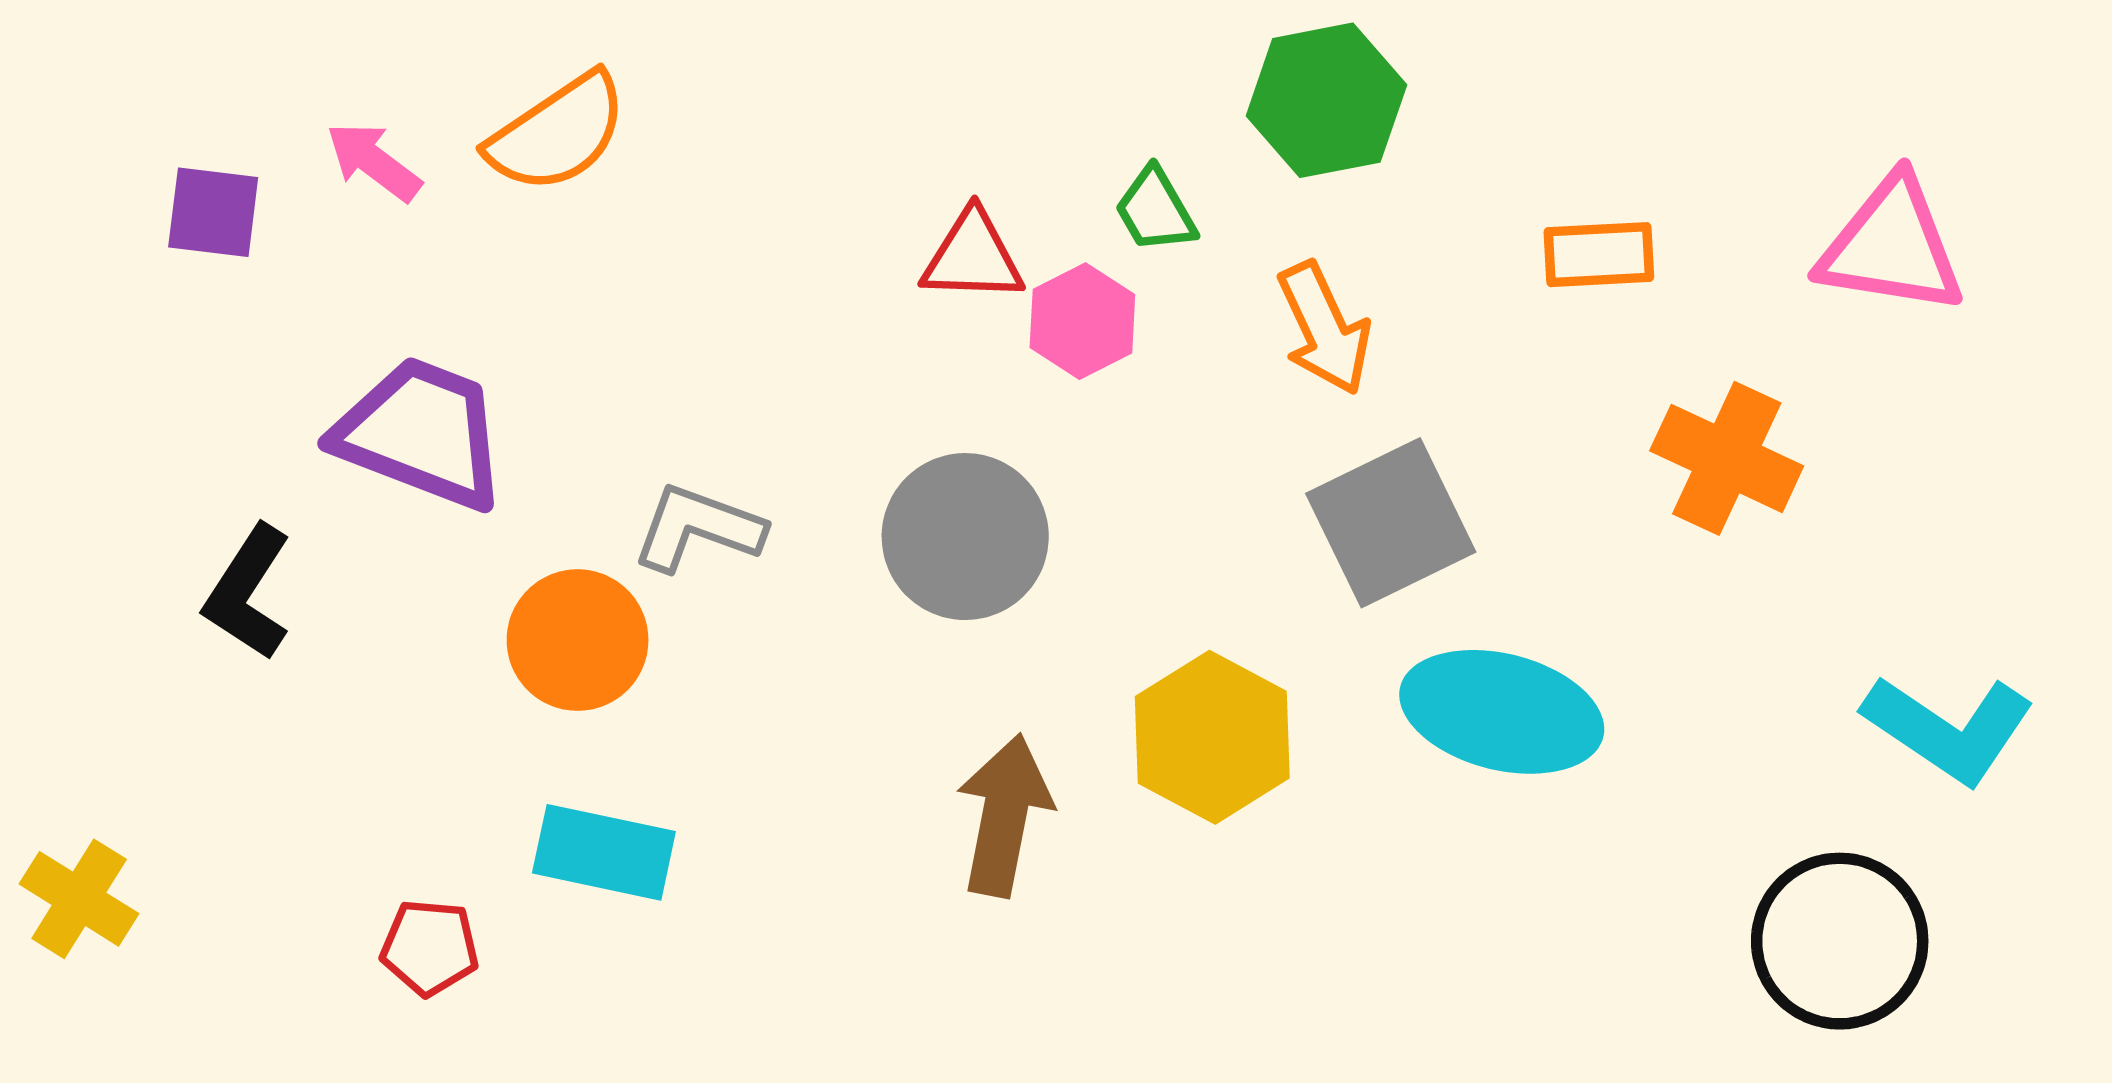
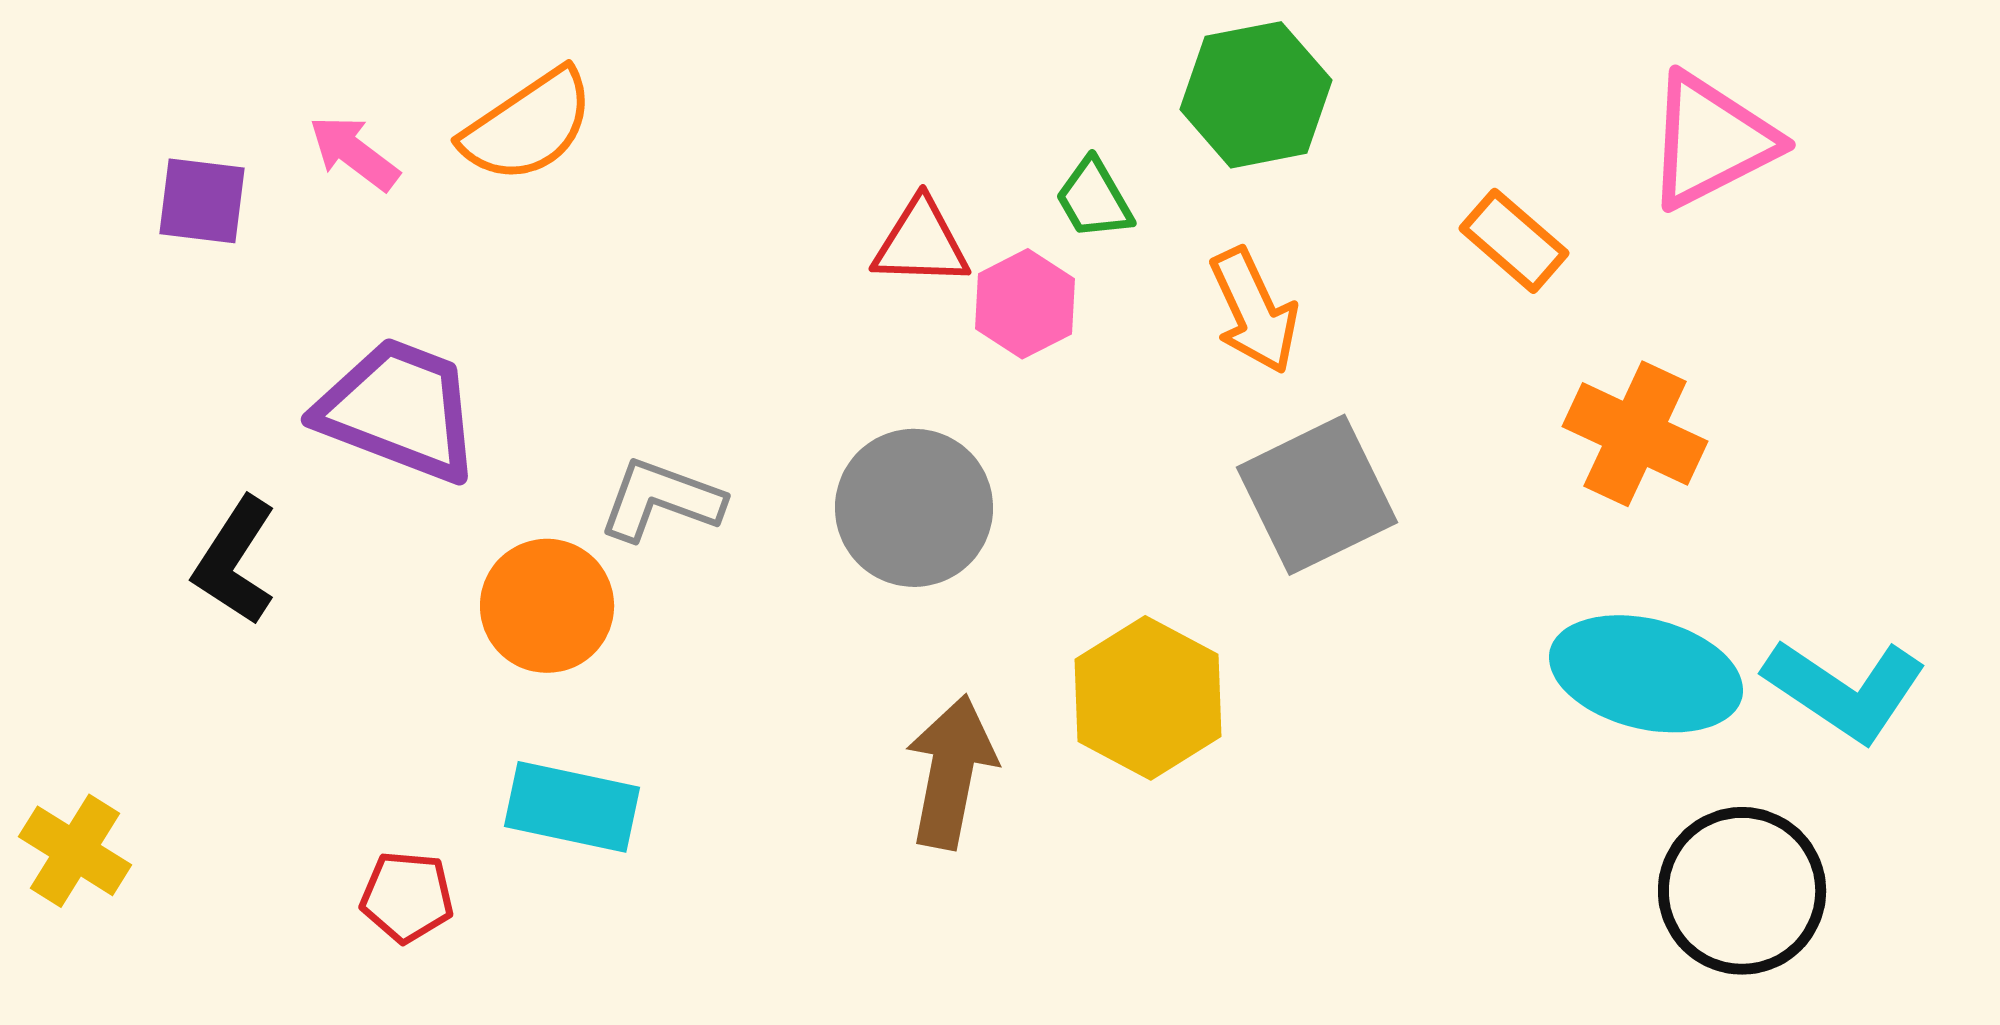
pink triangle: (1891, 246) -> (1711, 141), moved, turned -36
orange rectangle: (1599, 255) -> (1514, 241), turned 44
cyan ellipse: (1502, 712) -> (1646, 674), moved

